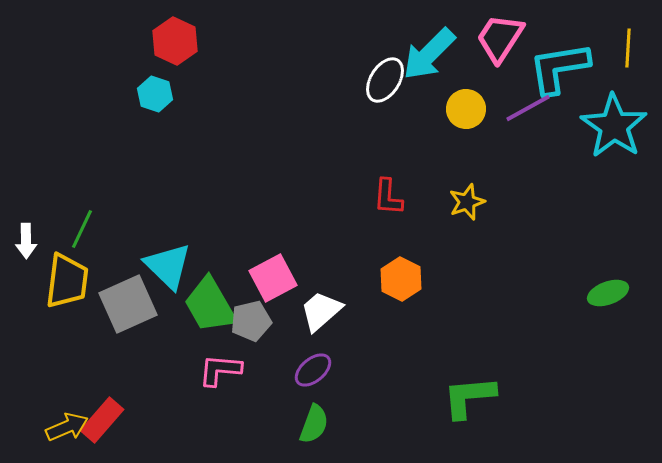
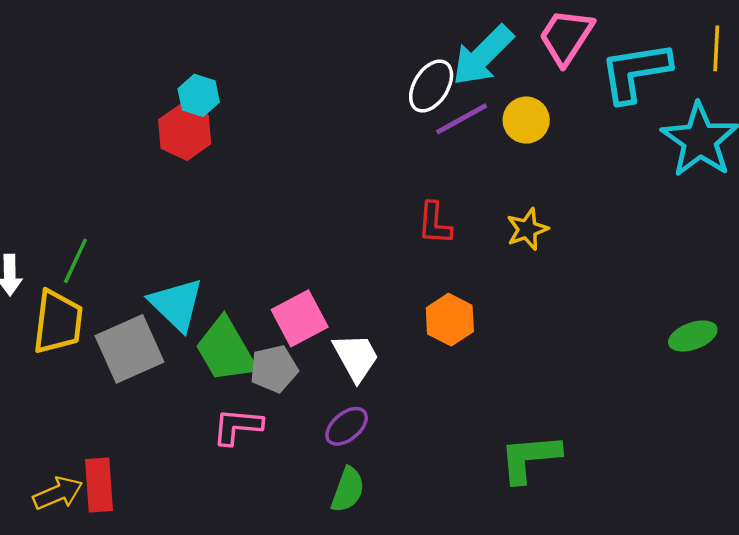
red hexagon: (175, 41) -> (185, 132), moved
cyan hexagon: (155, 94) -> (199, 95), moved
purple line: (528, 108) -> (462, 119), moved
white trapezoid: (321, 311) -> (356, 357), turned 102
red rectangle: (102, 420) -> (99, 485), turned -45

